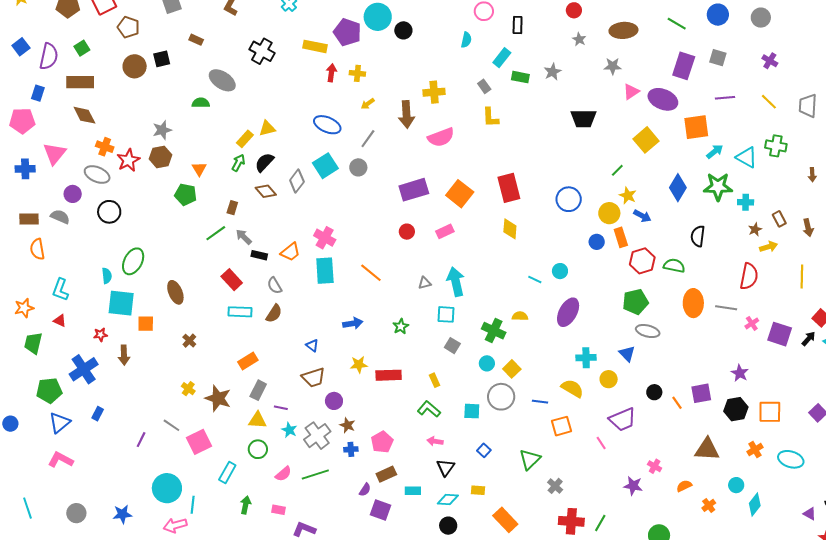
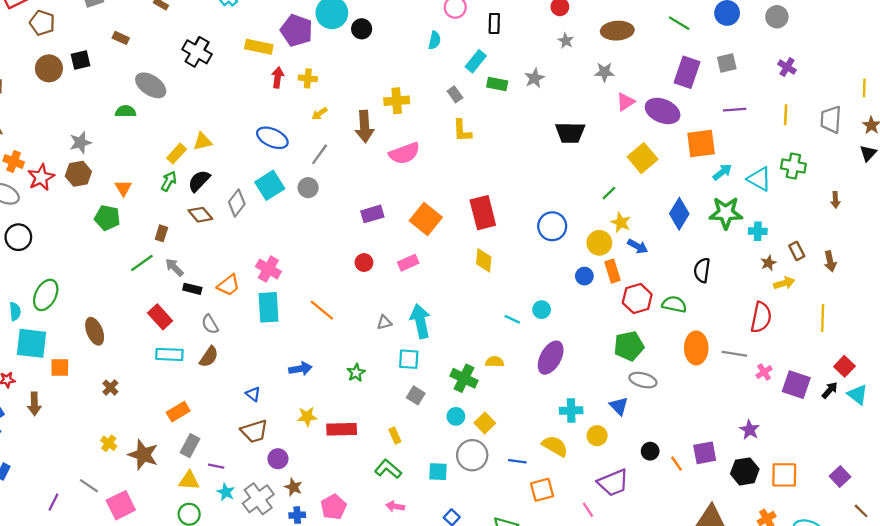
gray square: (718, 58) -> (727, 63), turned -30
yellow line: (769, 102) -> (786, 115), turned 48
purple rectangle: (414, 190) -> (372, 214), size x0.7

